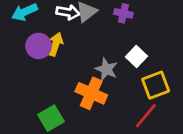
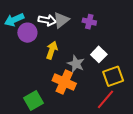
yellow arrow: (56, 44) -> (52, 50), moved
purple circle: (39, 46) -> (27, 33), moved

